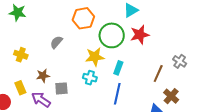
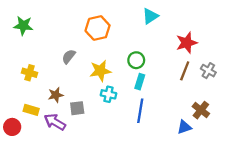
green circle: (112, 35) -> (136, 60), moved, size x0.6
red star: (140, 35) -> (187, 43), moved
yellow star: (95, 57) -> (100, 71), moved
brown line: (158, 73) -> (185, 71), moved
yellow rectangle: (20, 88) -> (31, 110), turned -48

